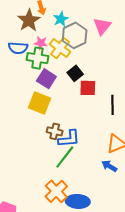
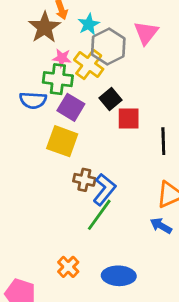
blue semicircle: (18, 48) -> (33, 100), moved
blue L-shape: (69, 139) -> (104, 189), turned -45
orange cross: (56, 191) -> (68, 267), moved, size x0.7

